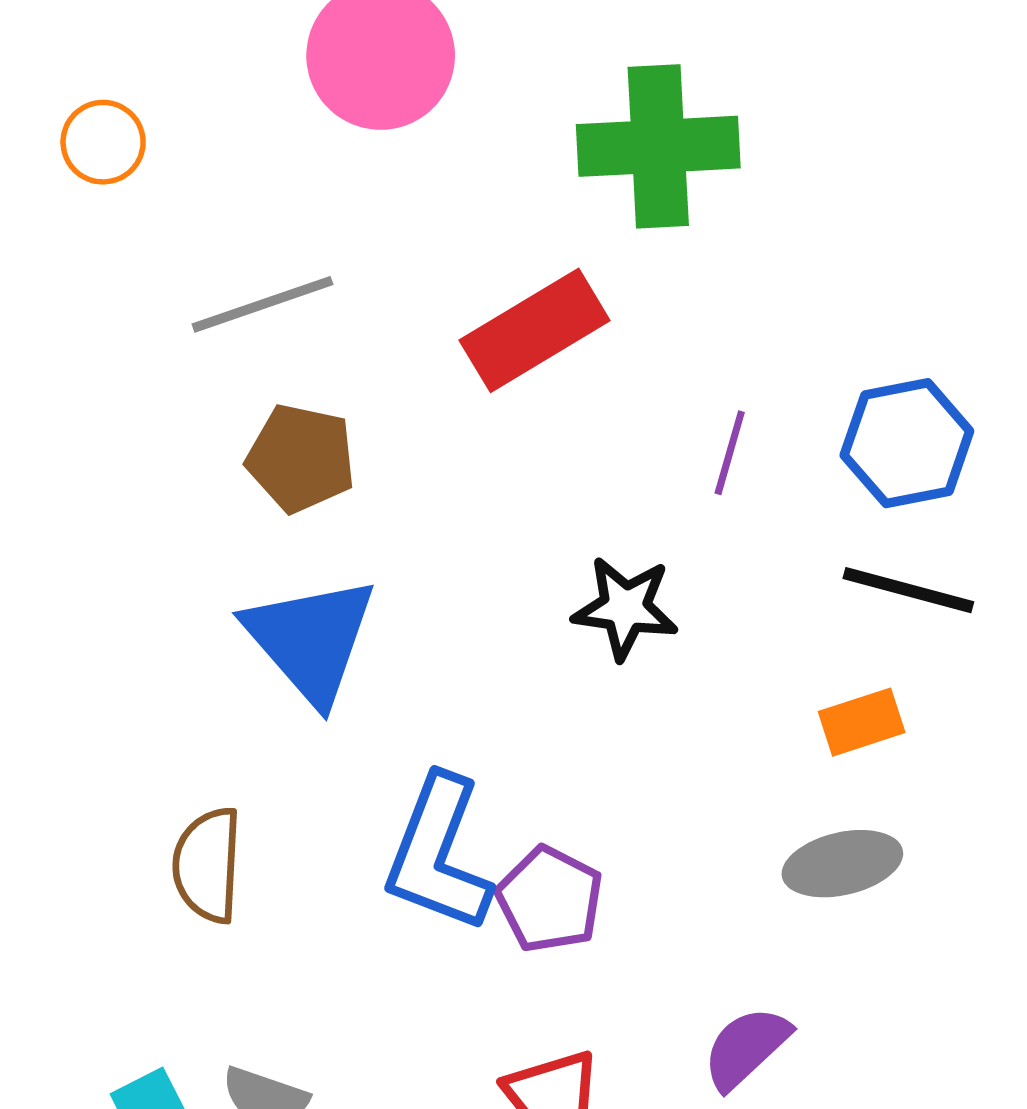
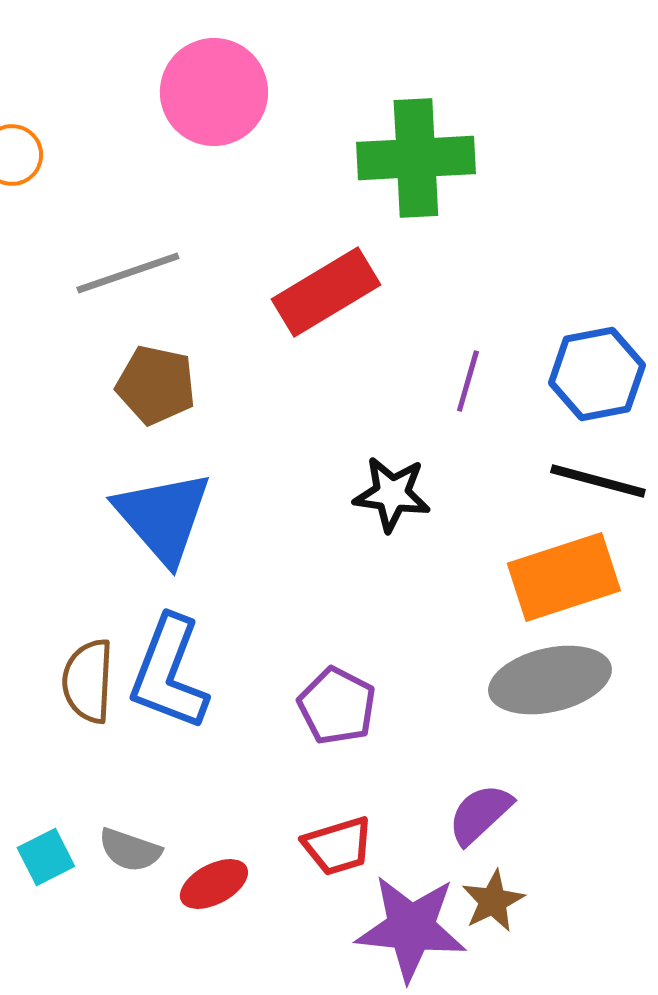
orange rectangle: (862, 722) -> (564, 577), size x1.8
blue L-shape: (438, 854) -> (169, 673), moved
gray ellipse: (842, 864) -> (550, 680), size x1.4

